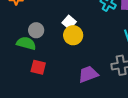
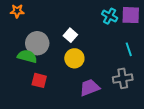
gray circle: (36, 30) -> (37, 43), size x1.5
yellow circle: (73, 35) -> (74, 58), moved

